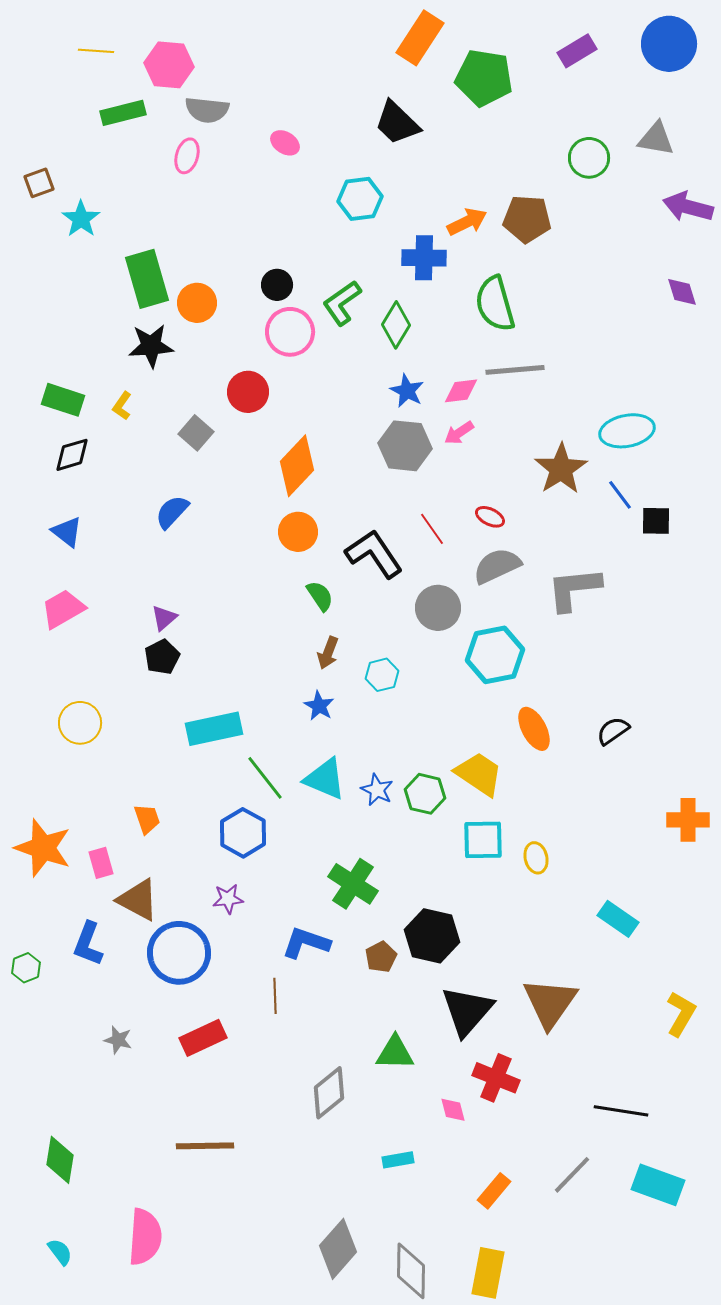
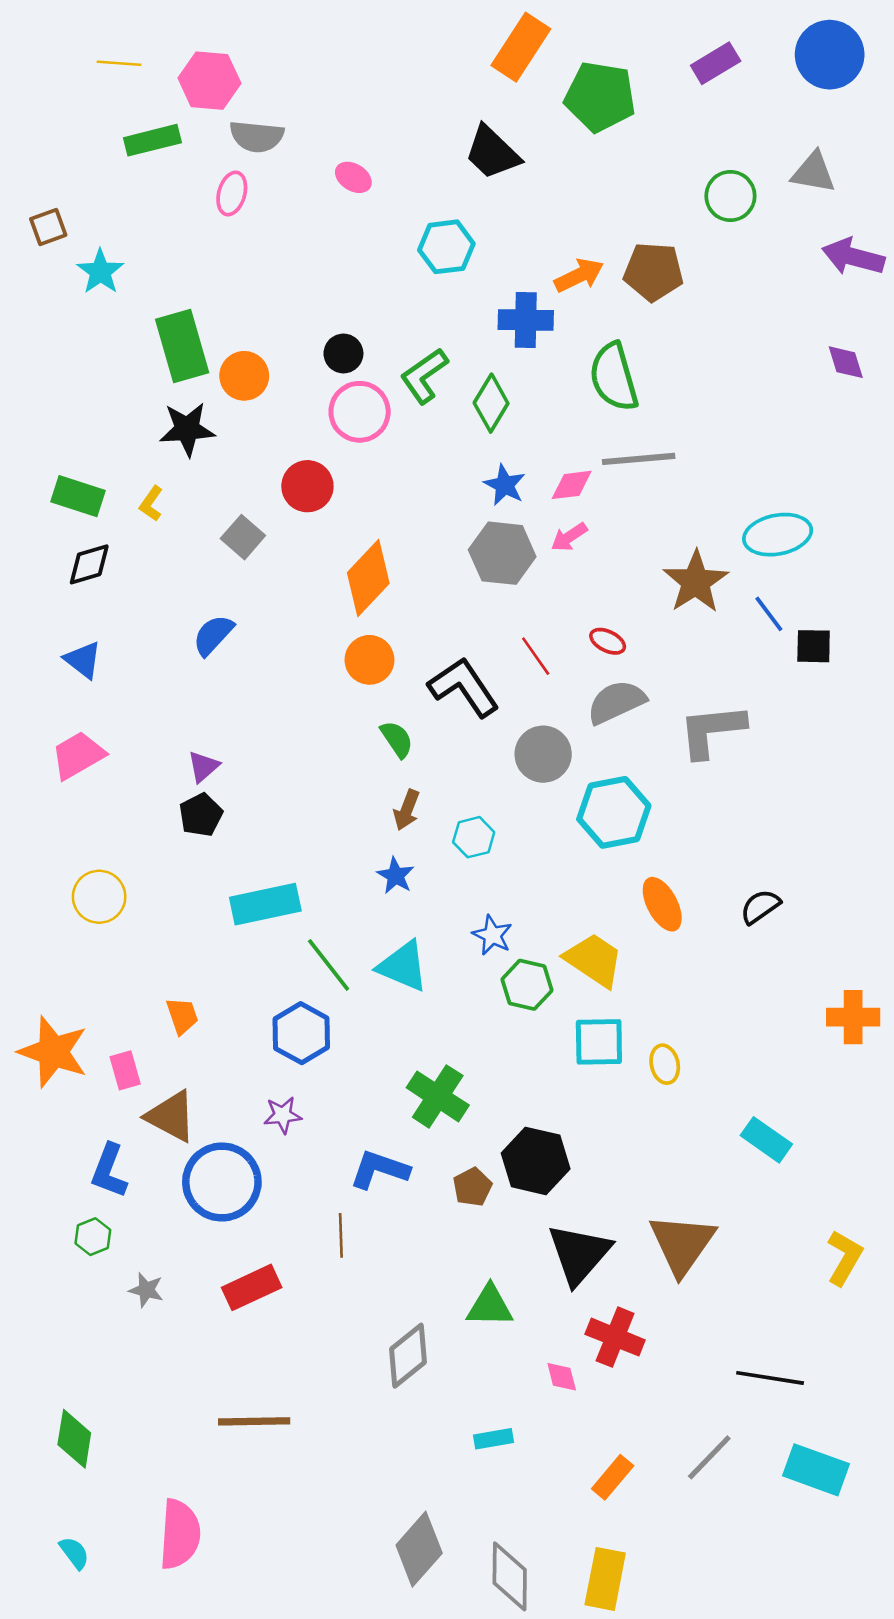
blue star: (377, 790) -> (492, 935), moved
green hexagon: (26, 968) -> (93, 1237), moved

